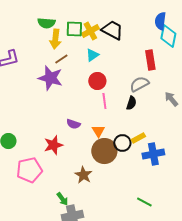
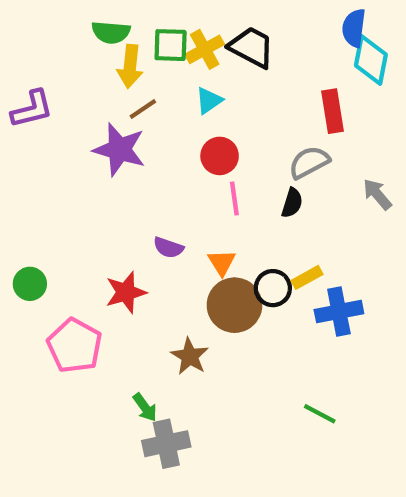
pink pentagon: (29, 170) -> (75, 346), turned -30

